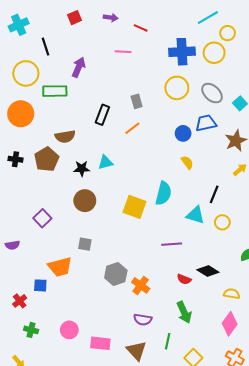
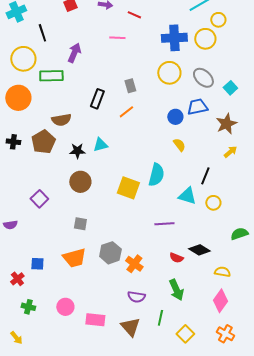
orange trapezoid: (60, 267) -> (74, 258), moved

